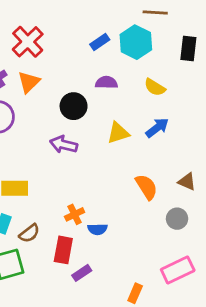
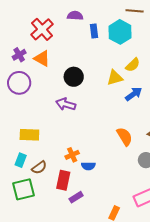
blue rectangle: (100, 42) -> (94, 31), turned -64
orange triangle: (29, 82) -> (42, 58), turned -48
purple semicircle: (106, 83) -> (75, 16), moved
yellow semicircle: (155, 87) -> (133, 65), turned -77
yellow triangle: (118, 133) -> (115, 78), moved

